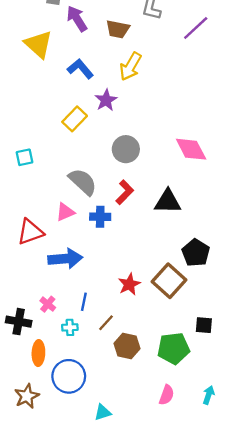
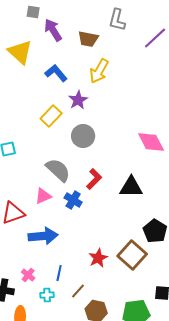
gray circle: (126, 149) -> (83, 136), moved
blue cross: (100, 217) -> (73, 200), turned 30

